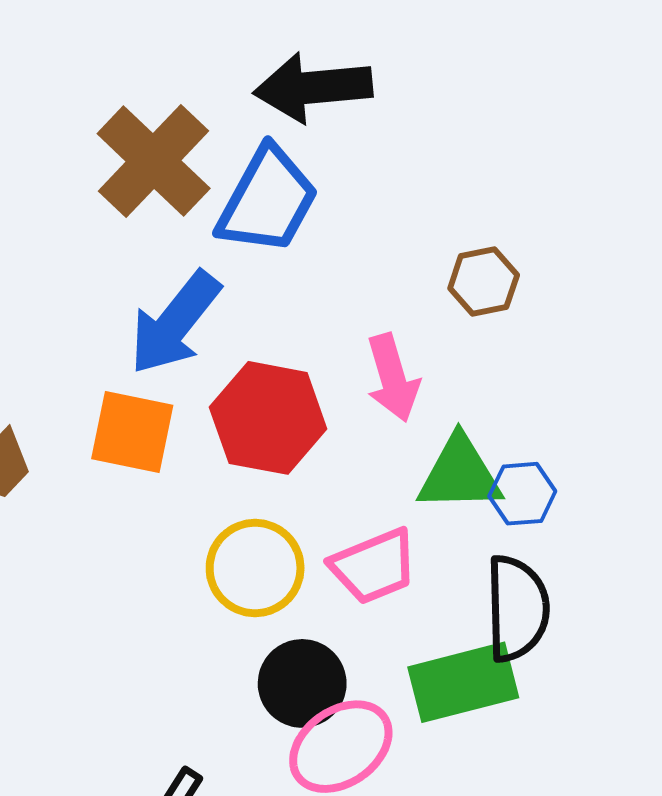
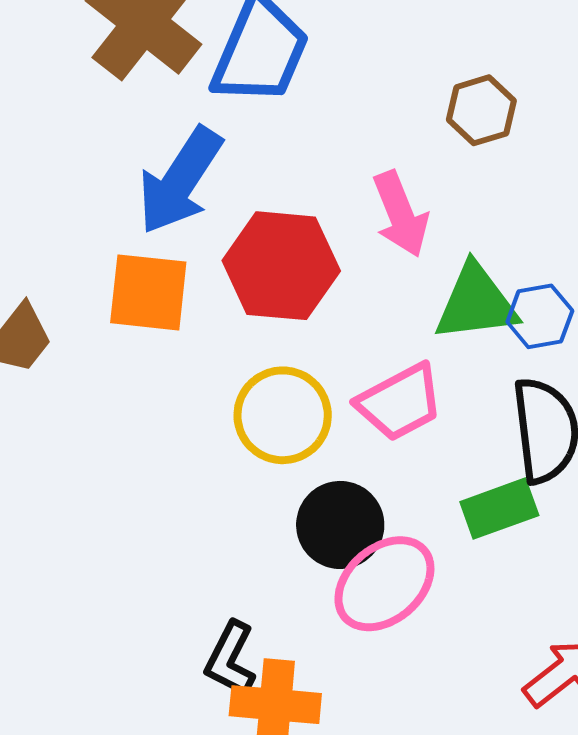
green rectangle: (463, 682) -> (499, 509), size x0.7

